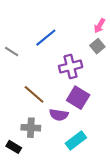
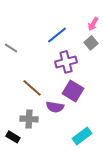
blue line: (46, 38) -> (57, 35), moved
cyan rectangle: (76, 141) -> (82, 136), moved

